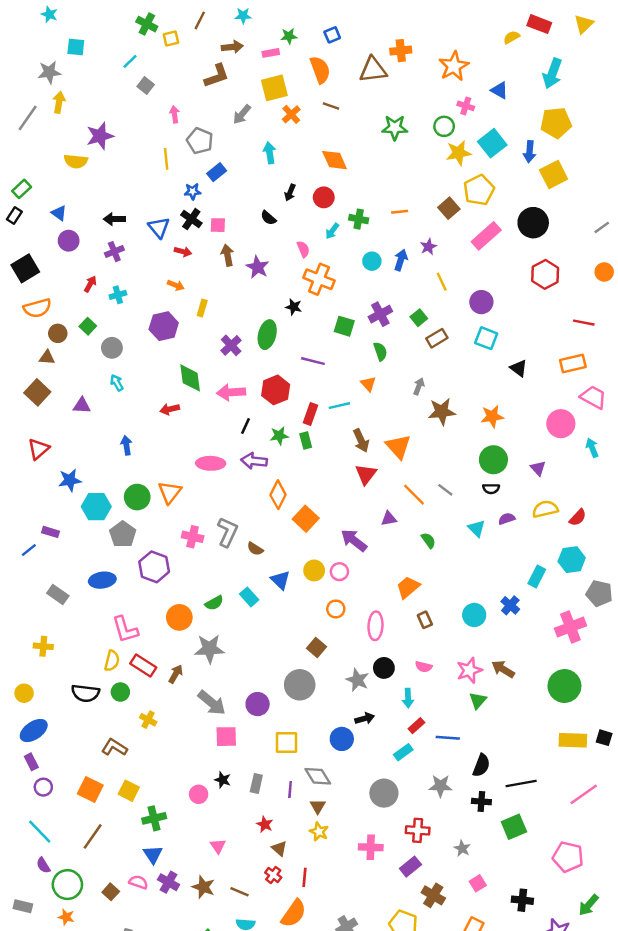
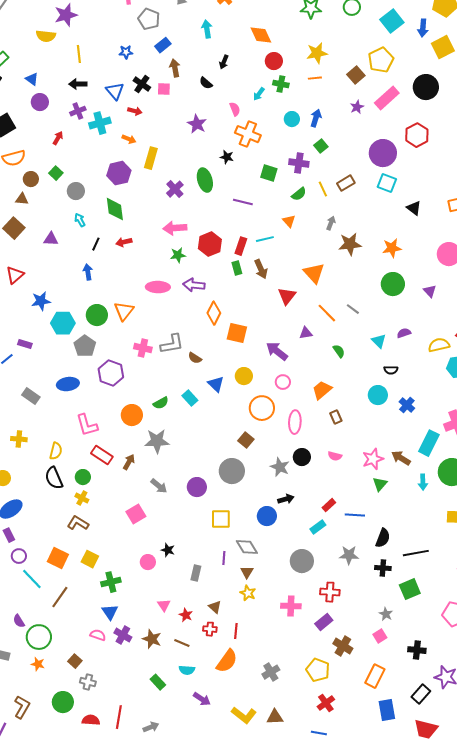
yellow star: (459, 153) -> (317, 53), moved
yellow line: (166, 159) -> (79, 54), moved
blue star: (193, 191) -> (126, 52), moved
red circle: (324, 197) -> (274, 61), moved
purple star: (428, 247) -> (357, 107), moved
brown arrow: (227, 255) -> (175, 68), moved
red hexagon: (545, 274) -> (417, 135), moved
yellow line: (442, 282) -> (323, 189), moved
cyan cross: (118, 295) -> (100, 123), moved, size x1.5
purple circle: (481, 302) -> (383, 153), size x1.4
yellow rectangle: (202, 308) -> (151, 158), size x1.5
purple cross: (380, 314) -> (299, 163), turned 36
green square: (419, 318) -> (321, 146), moved
green ellipse: (267, 335) -> (205, 180), turned -30
green semicircle: (380, 351) -> (299, 194), turned 70
green diamond: (190, 378) -> (115, 209), moved
red hexagon: (276, 390) -> (210, 244), moved
black line: (246, 426) -> (96, 244), moved
green star: (279, 436) -> (178, 255), moved
brown arrow: (361, 440) -> (261, 269), moved
black semicircle: (491, 489) -> (391, 370), moved
yellow semicircle: (545, 509) -> (439, 345), moved
orange square: (306, 519) -> (237, 333), turned -30
gray L-shape: (227, 532) -> (172, 344), turned 55
pink circle: (339, 572) -> (283, 382), moved
cyan rectangle: (537, 576) -> (429, 443), moved, size x1.4
orange circle: (336, 609) -> (262, 408), size x1.6
cyan circle: (474, 615) -> (378, 395), moved
yellow semicircle: (112, 661) -> (56, 451), moved
black semicircle: (85, 693) -> (54, 478), turned 60
cyan arrow: (408, 698) -> (423, 482), moved
gray arrow: (212, 703) -> (159, 486), size x0.7
yellow cross: (148, 720) -> (82, 498), moved
pink square: (226, 737) -> (136, 514), moved, turned -30
gray rectangle: (256, 783) -> (196, 573), moved
red star: (265, 824) -> (186, 615), moved
cyan line: (40, 832) -> (32, 579), moved
gray star: (462, 848) -> (386, 614), moved
red cross: (273, 875) -> (210, 629), turned -32
brown square: (111, 892) -> (75, 661), moved

